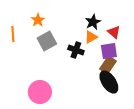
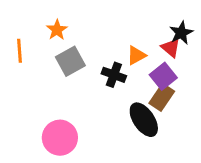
black star: (93, 22) -> (181, 33), moved
purple square: (109, 51) -> (163, 76), turned -30
black ellipse: (109, 82) -> (144, 120), moved

